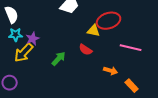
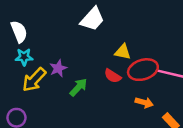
red ellipse: (109, 21) -> (143, 70), moved
purple star: (33, 39) -> (58, 68), moved

